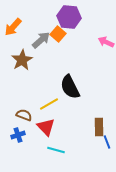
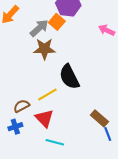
brown star: (22, 60) -> (44, 49), moved, turned 30
brown semicircle: (24, 115) -> (22, 106), turned -49
brown rectangle: (99, 127) -> (99, 118), turned -48

